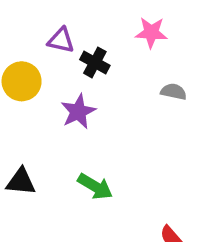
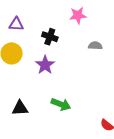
purple triangle: (61, 40) -> (16, 24), moved

